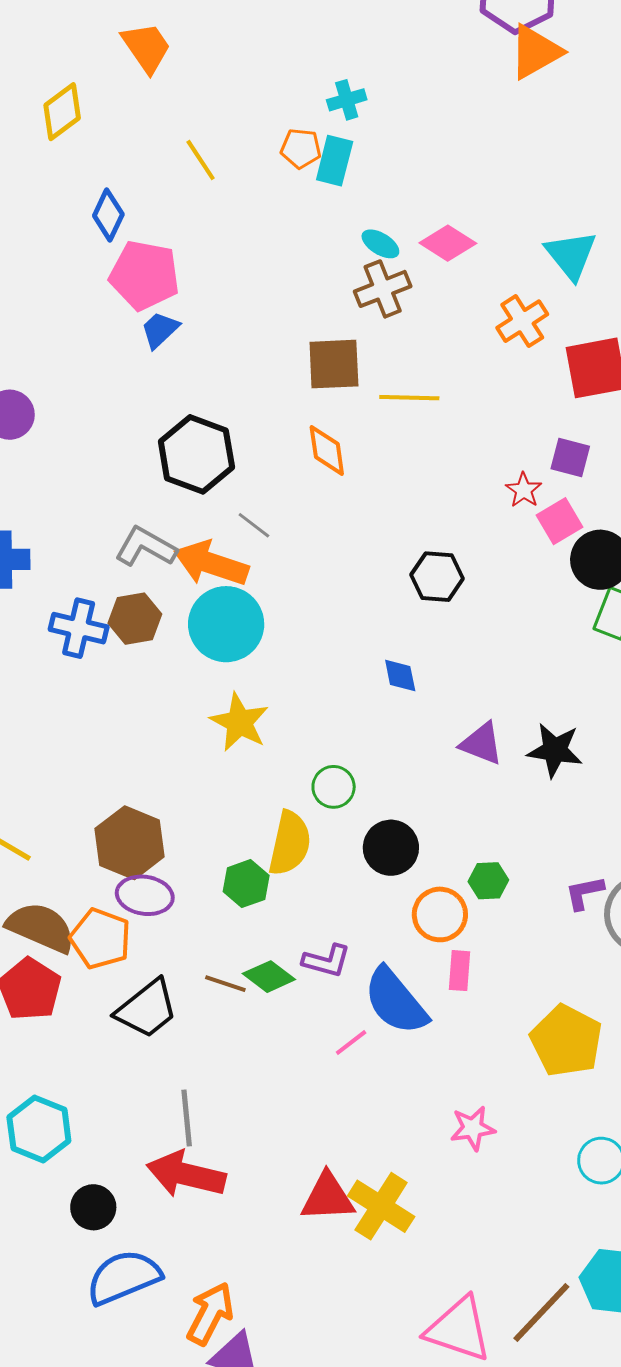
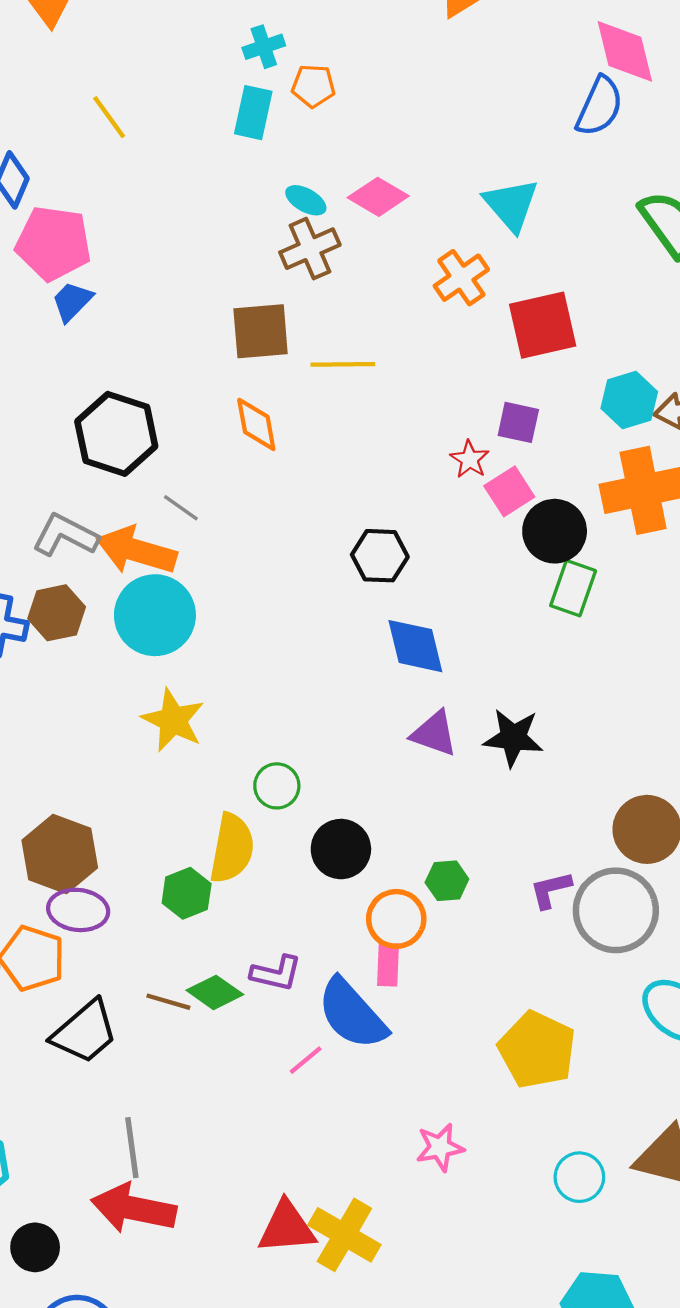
orange pentagon: (301, 148) -> (313, 86), moved
blue diamond: (400, 675) -> (415, 646), moved, size x1.6
pink rectangle: (459, 971) -> (388, 965), moved

